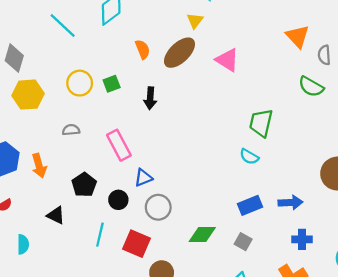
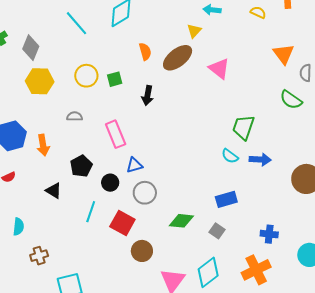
blue arrow: (291, 202) -> (260, 159), moved
cyan semicircle: (23, 244) -> (18, 227), moved

